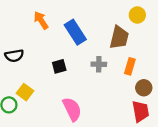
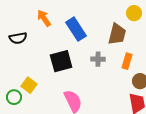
black semicircle: (14, 56) -> (18, 38), moved
black square: (59, 66) -> (61, 61), size x1.6

